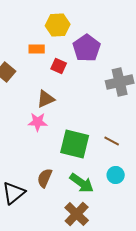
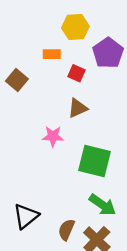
brown triangle: (46, 99) -> (78, 108), moved
brown semicircle: (45, 178) -> (66, 230), moved

